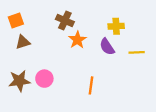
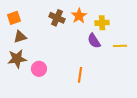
orange star: (77, 40) -> (79, 16), moved
brown star: (19, 81) -> (17, 59), moved

